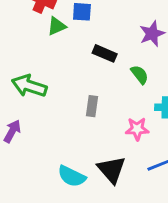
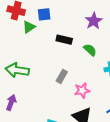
gray rectangle: (92, 106) -> (62, 76), turned 32
pink star: (137, 129) -> (82, 90), moved

